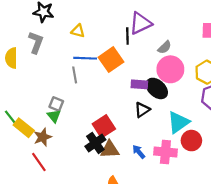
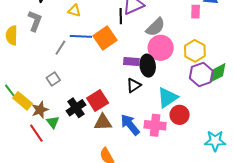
gray semicircle: (165, 47) -> (155, 27), size x1.5
gray line: (75, 75) -> (60, 48), moved, turned 42
black ellipse: (157, 88) -> (148, 66), turned 40
gray square: (56, 104) -> (53, 79), turned 32
green triangle: (54, 116) -> (53, 122), moved
black cross: (95, 143) -> (76, 108), moved
blue arrow: (139, 152) -> (130, 125), size x1.6

